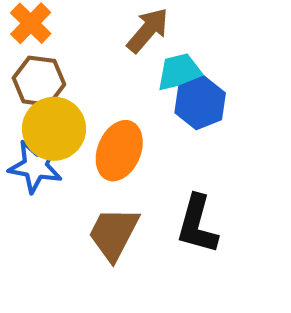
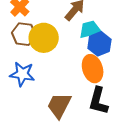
yellow circle: (54, 129) -> (44, 38), moved
orange ellipse: (119, 151) -> (93, 69), moved, turned -40

